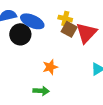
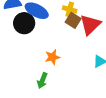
green arrow: (41, 91) -> (42, 81), turned 105

